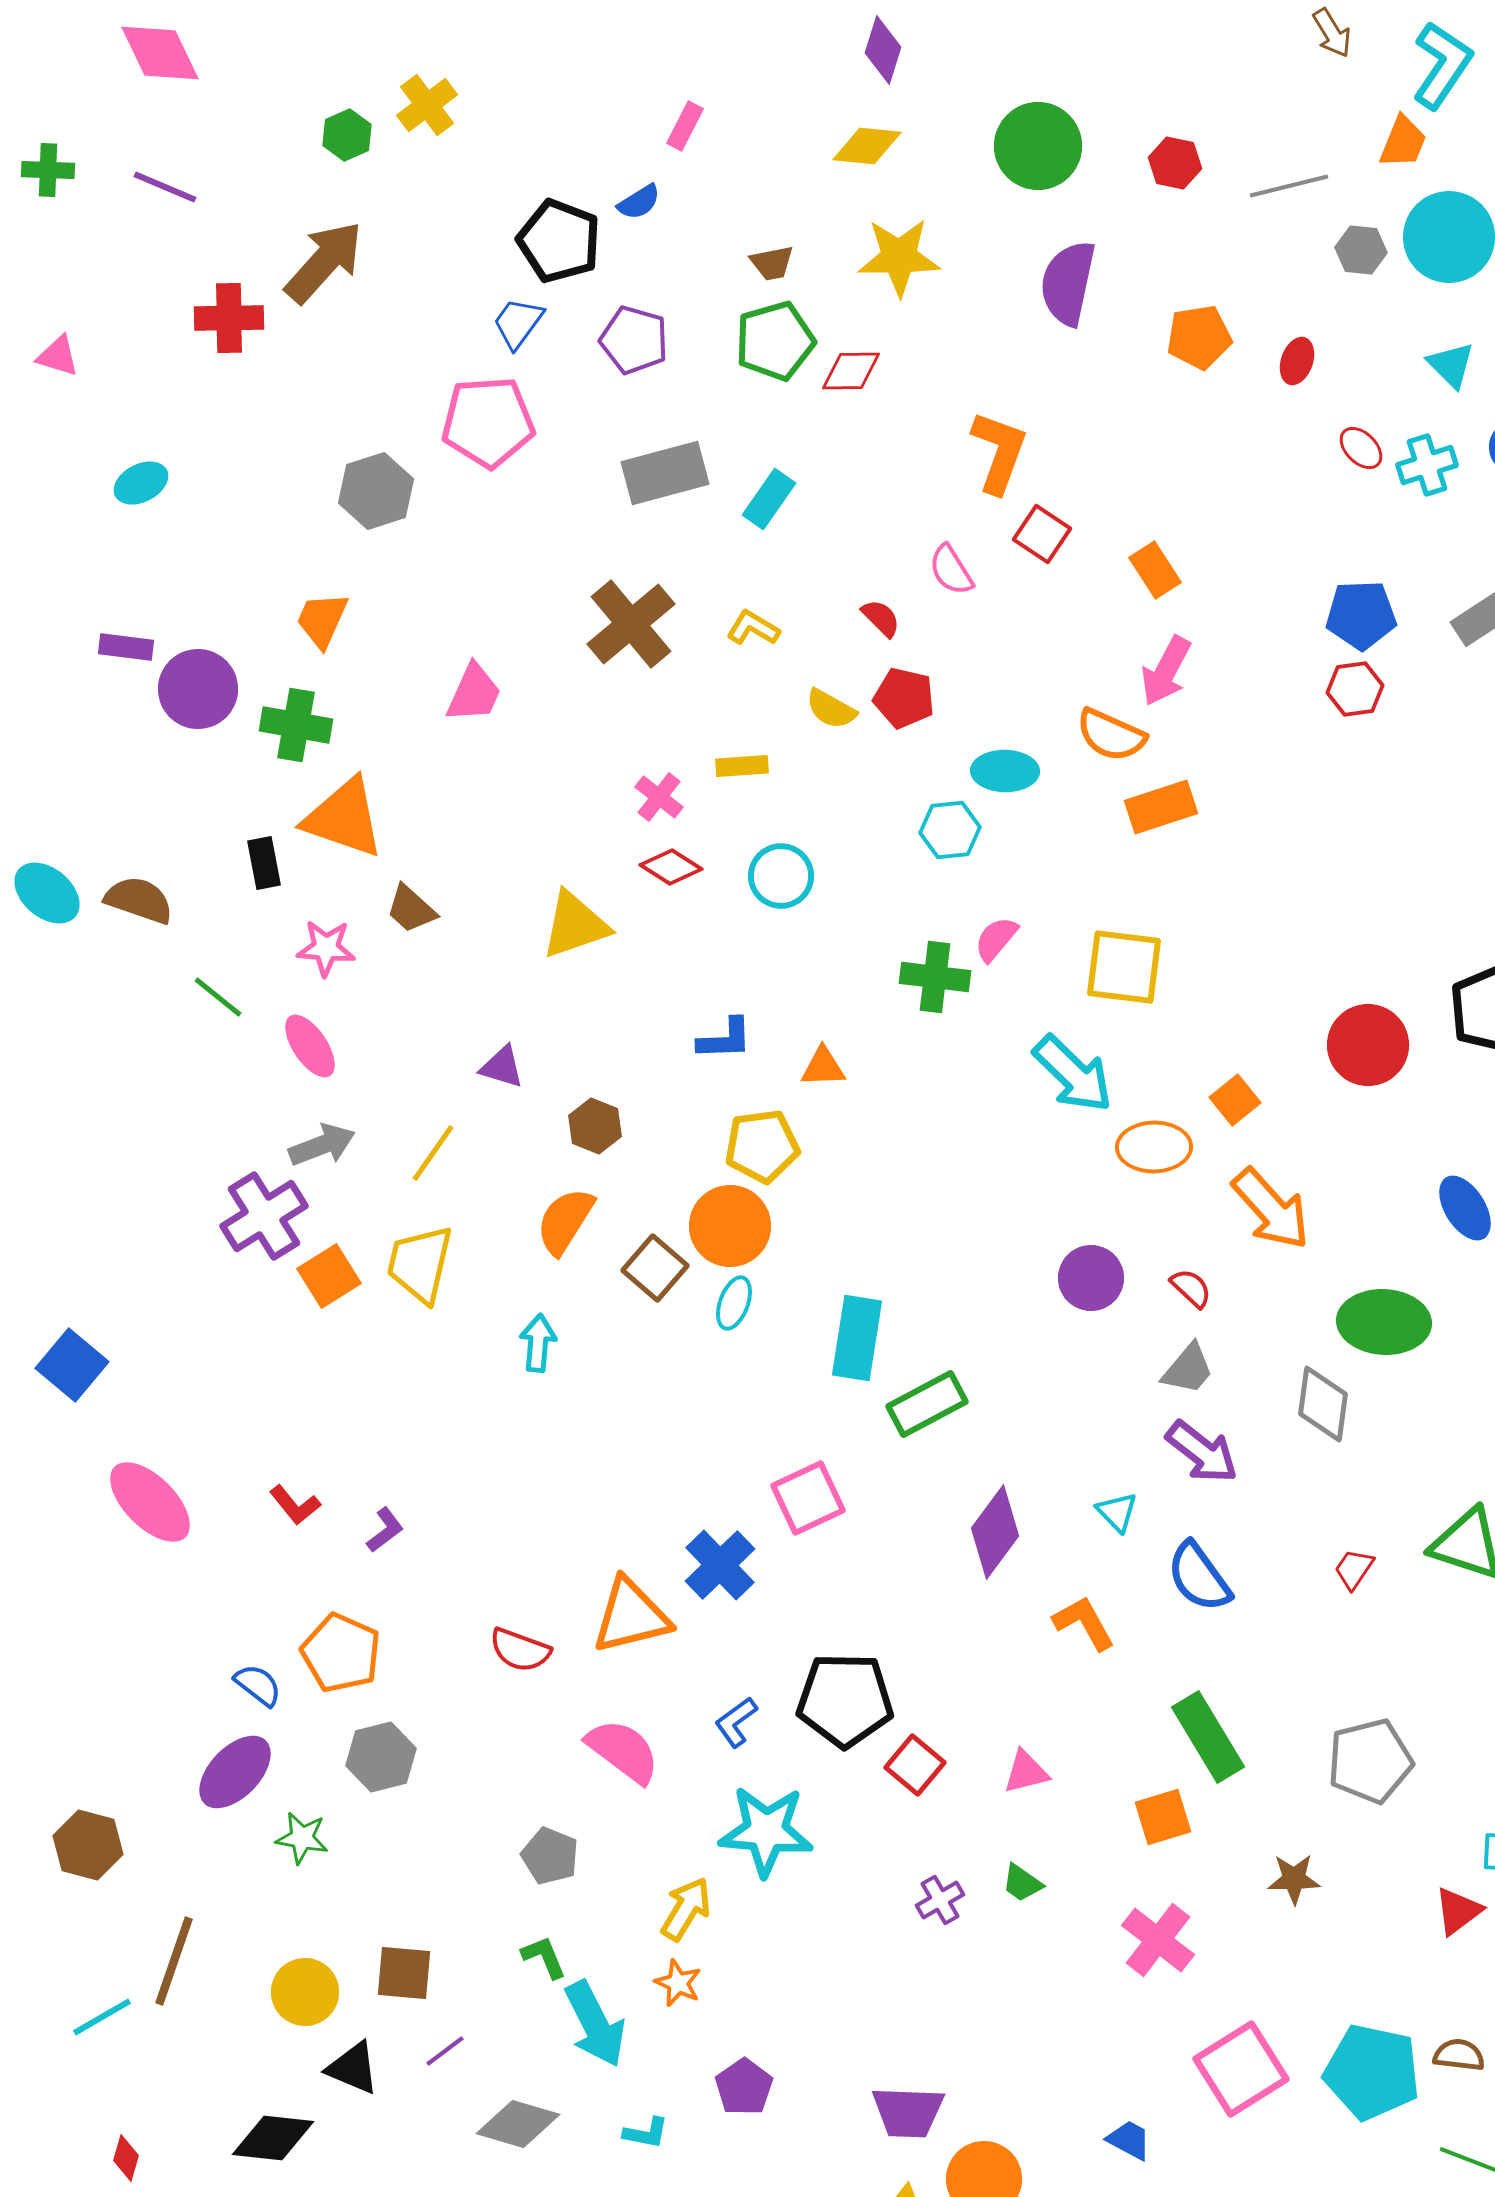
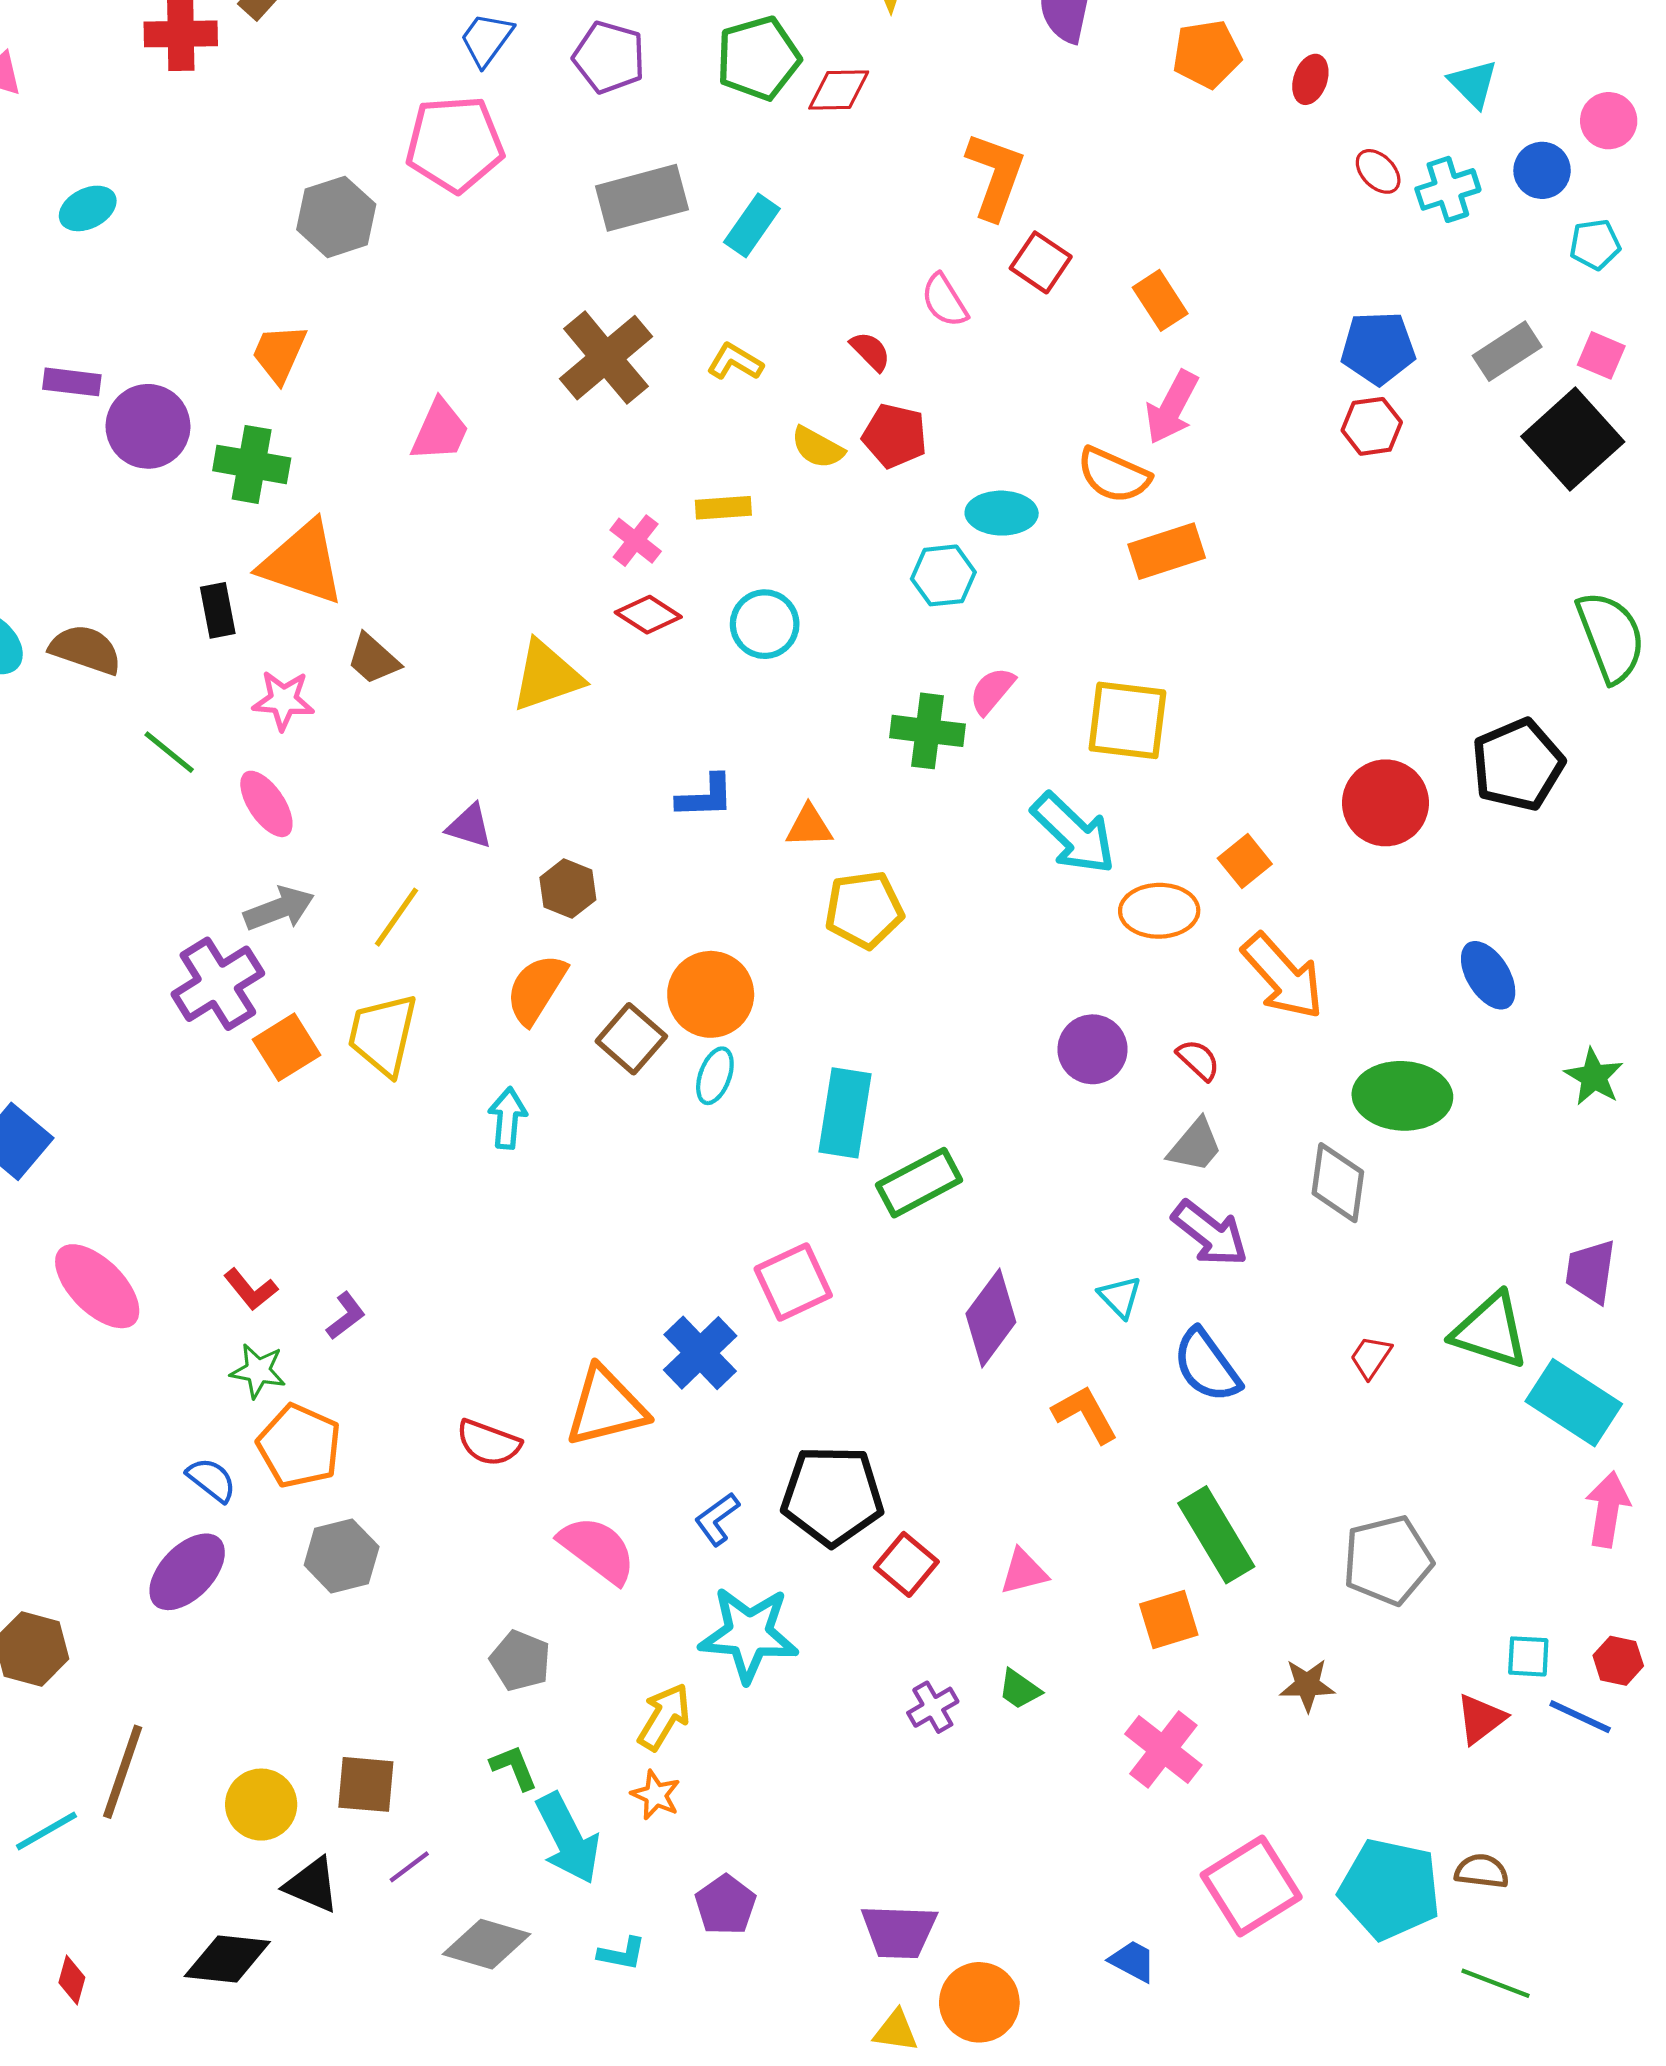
yellow pentagon: (762, 1146) -> (864, 910), moved
green star: (302, 1838) -> (258, 1371), moved

